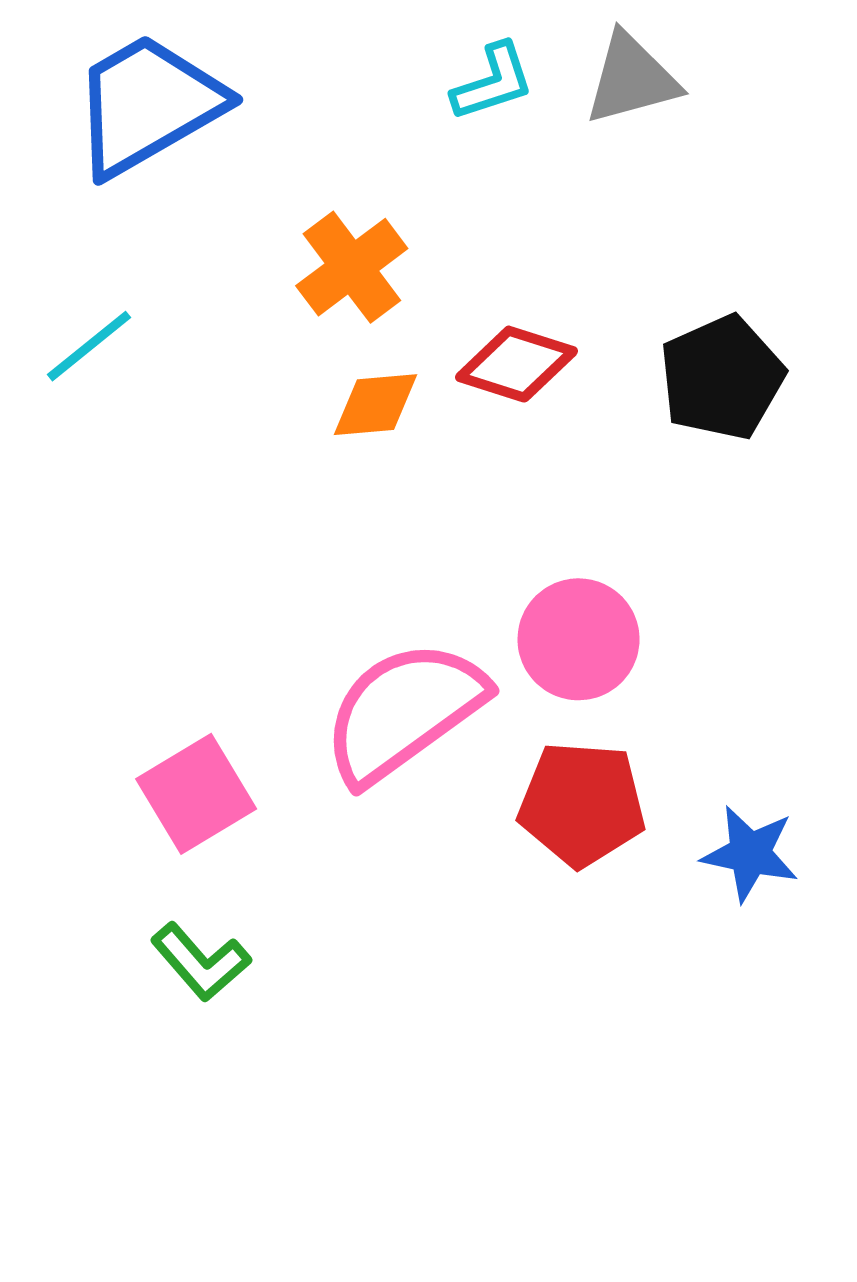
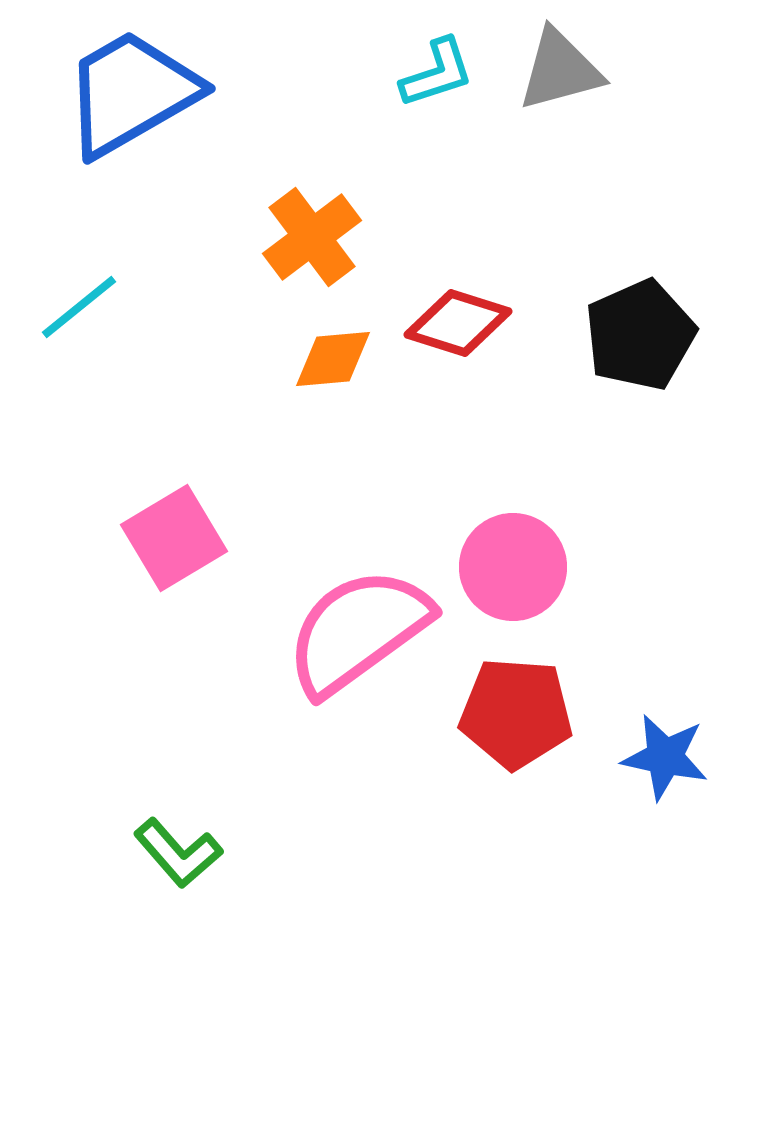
pink square: (196, 794) -> (174, 538), moved

